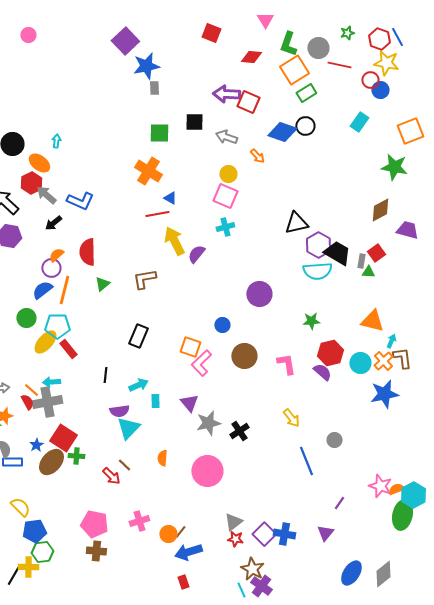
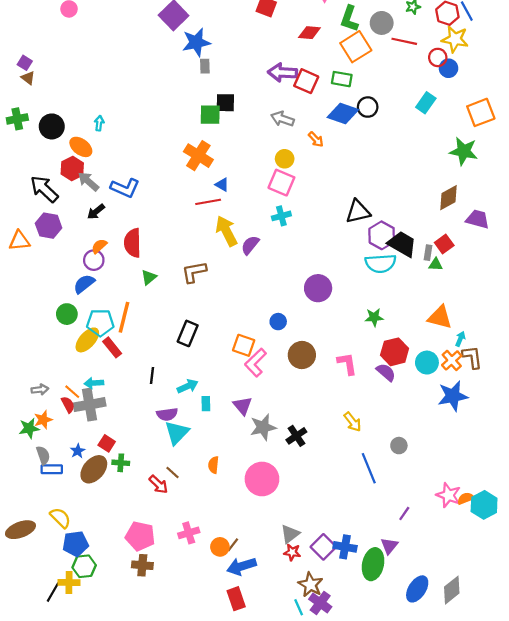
green rectangle: (306, 93) -> (342, 79), moved, turned 42
black square: (194, 122) -> (225, 103), moved
orange line: (64, 290) -> (124, 317), moved
red square: (63, 438) -> (107, 443), size x0.6
green ellipse: (402, 515) -> (373, 564), moved
red rectangle: (183, 582) -> (236, 599), size x1.5

